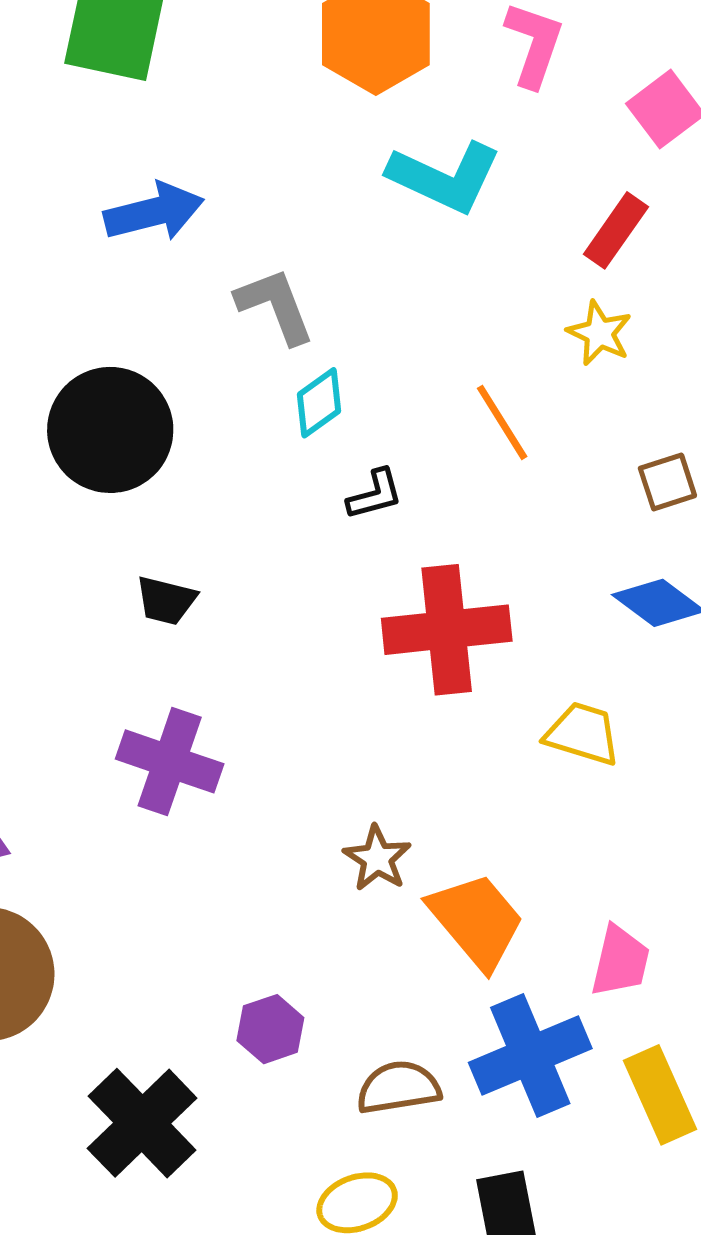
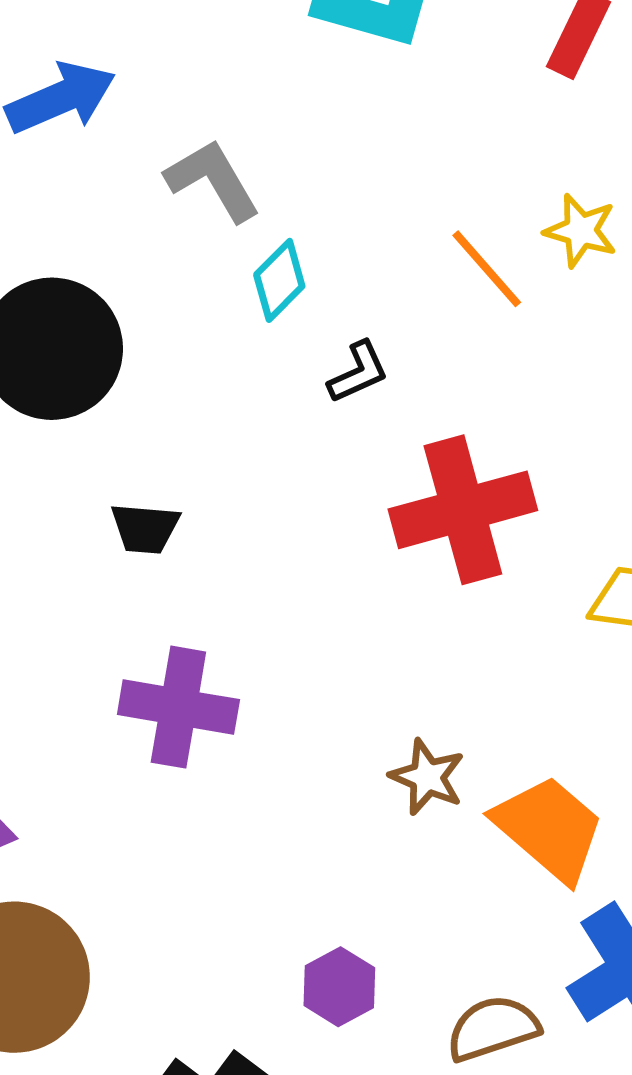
yellow star: (599, 333) -> (581, 231), moved

